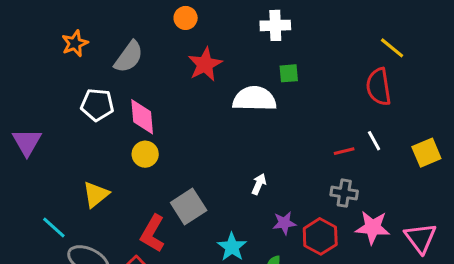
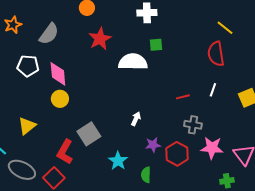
white line: (374, 141) -> (213, 90), turned 48
red line: (344, 151) -> (183, 97), moved

